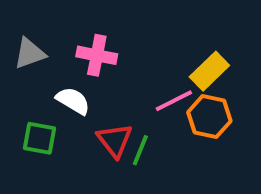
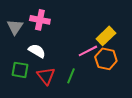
gray triangle: (30, 53) -> (15, 27), turned -36
pink cross: (97, 55) -> (40, 20), moved
red triangle: (115, 140) -> (46, 76), moved

